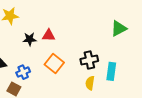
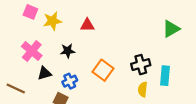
red triangle: (49, 35) -> (87, 25), moved
black star: (30, 39) -> (68, 51), moved

